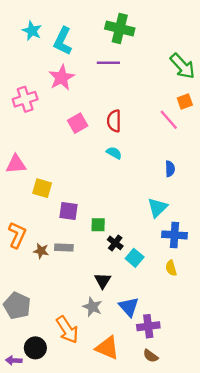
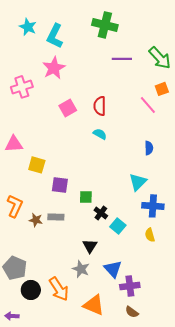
purple line: (108, 63) -> (122, 59), moved
black circle: (35, 348) -> (31, 290), moved

